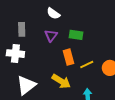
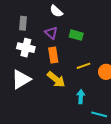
purple triangle: (51, 36) -> (51, 33), turned -32
white cross: (15, 54) -> (26, 48), moved
orange rectangle: (69, 57) -> (53, 55), moved

